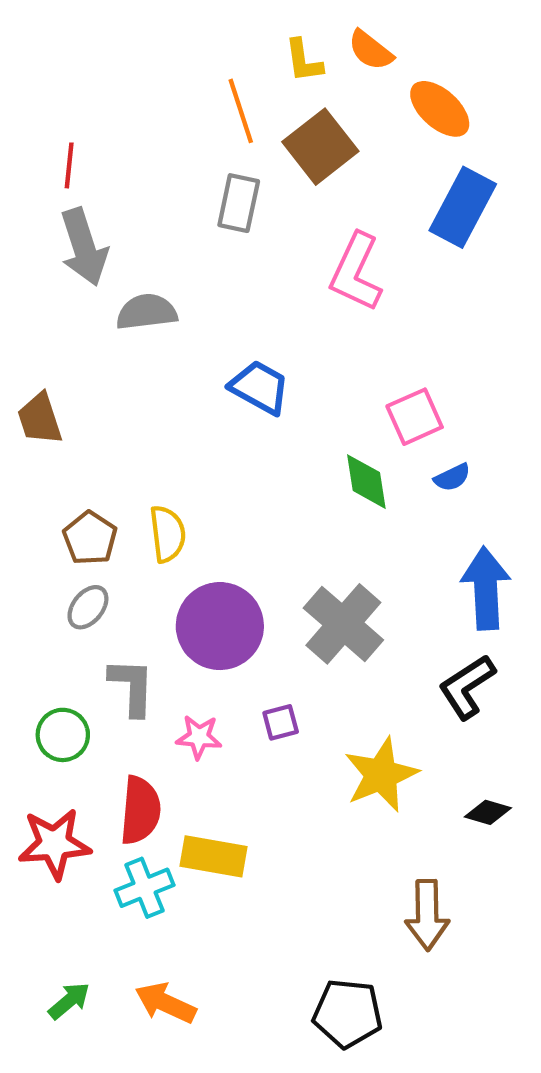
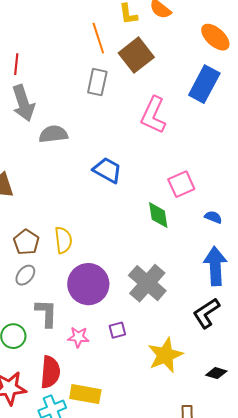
orange ellipse: (440, 109) -> (215, 37), moved
blue semicircle: (452, 477) -> (213, 217), moved, turned -132

